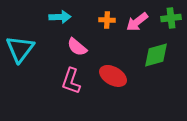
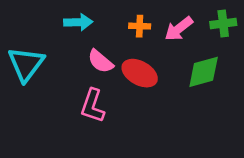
red ellipse: (113, 76) -> (140, 73), moved

